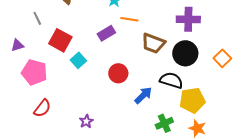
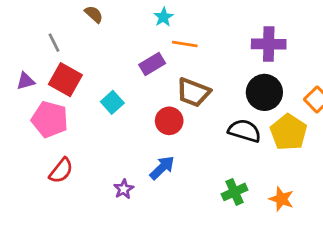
red square: (60, 40) -> (65, 80), moved
brown trapezoid: (153, 43) -> (193, 92), moved
blue arrow: (143, 95) -> (162, 168), moved
yellow pentagon: (192, 100) -> (289, 132), moved, turned -30

